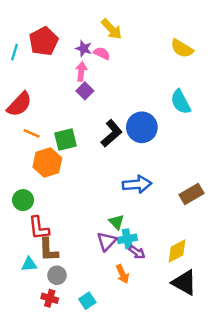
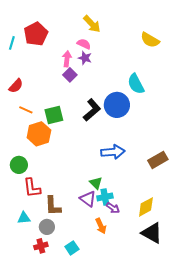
purple star: (84, 49) -> (85, 58), moved
cyan semicircle: (181, 102) -> (136, 84), moved
red semicircle: (19, 104) -> (16, 86), size x0.7
purple triangle: (107, 241) -> (88, 199), turned -36
brown L-shape: (48, 250) -> (53, 206), moved
red cross: (50, 298) -> (41, 246), turned -32

